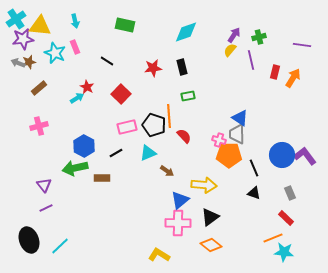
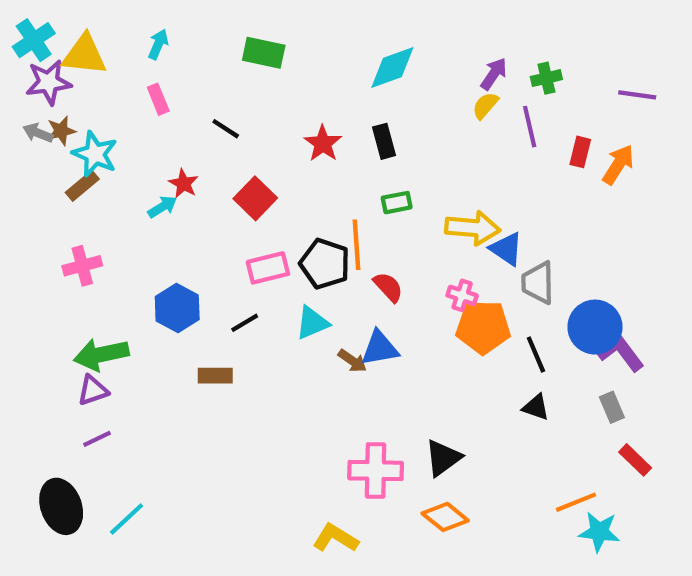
cyan arrow: (75, 21) -> (158, 44), turned -144
cyan star: (55, 53) -> (95, 154), moved
red star: (153, 68) -> (323, 143), turned -30
gray trapezoid: (237, 134) -> (538, 283), moved
purple L-shape: (305, 156) -> (620, 352), moved
green arrow: (75, 168) -> (101, 354), moved
purple triangle: (44, 185) -> (93, 390), turned 49
yellow arrow: (204, 185) -> (473, 228), moved
blue triangle: (180, 200) -> (380, 348), moved, turned 30
red rectangle: (286, 218) -> (635, 460), moved

